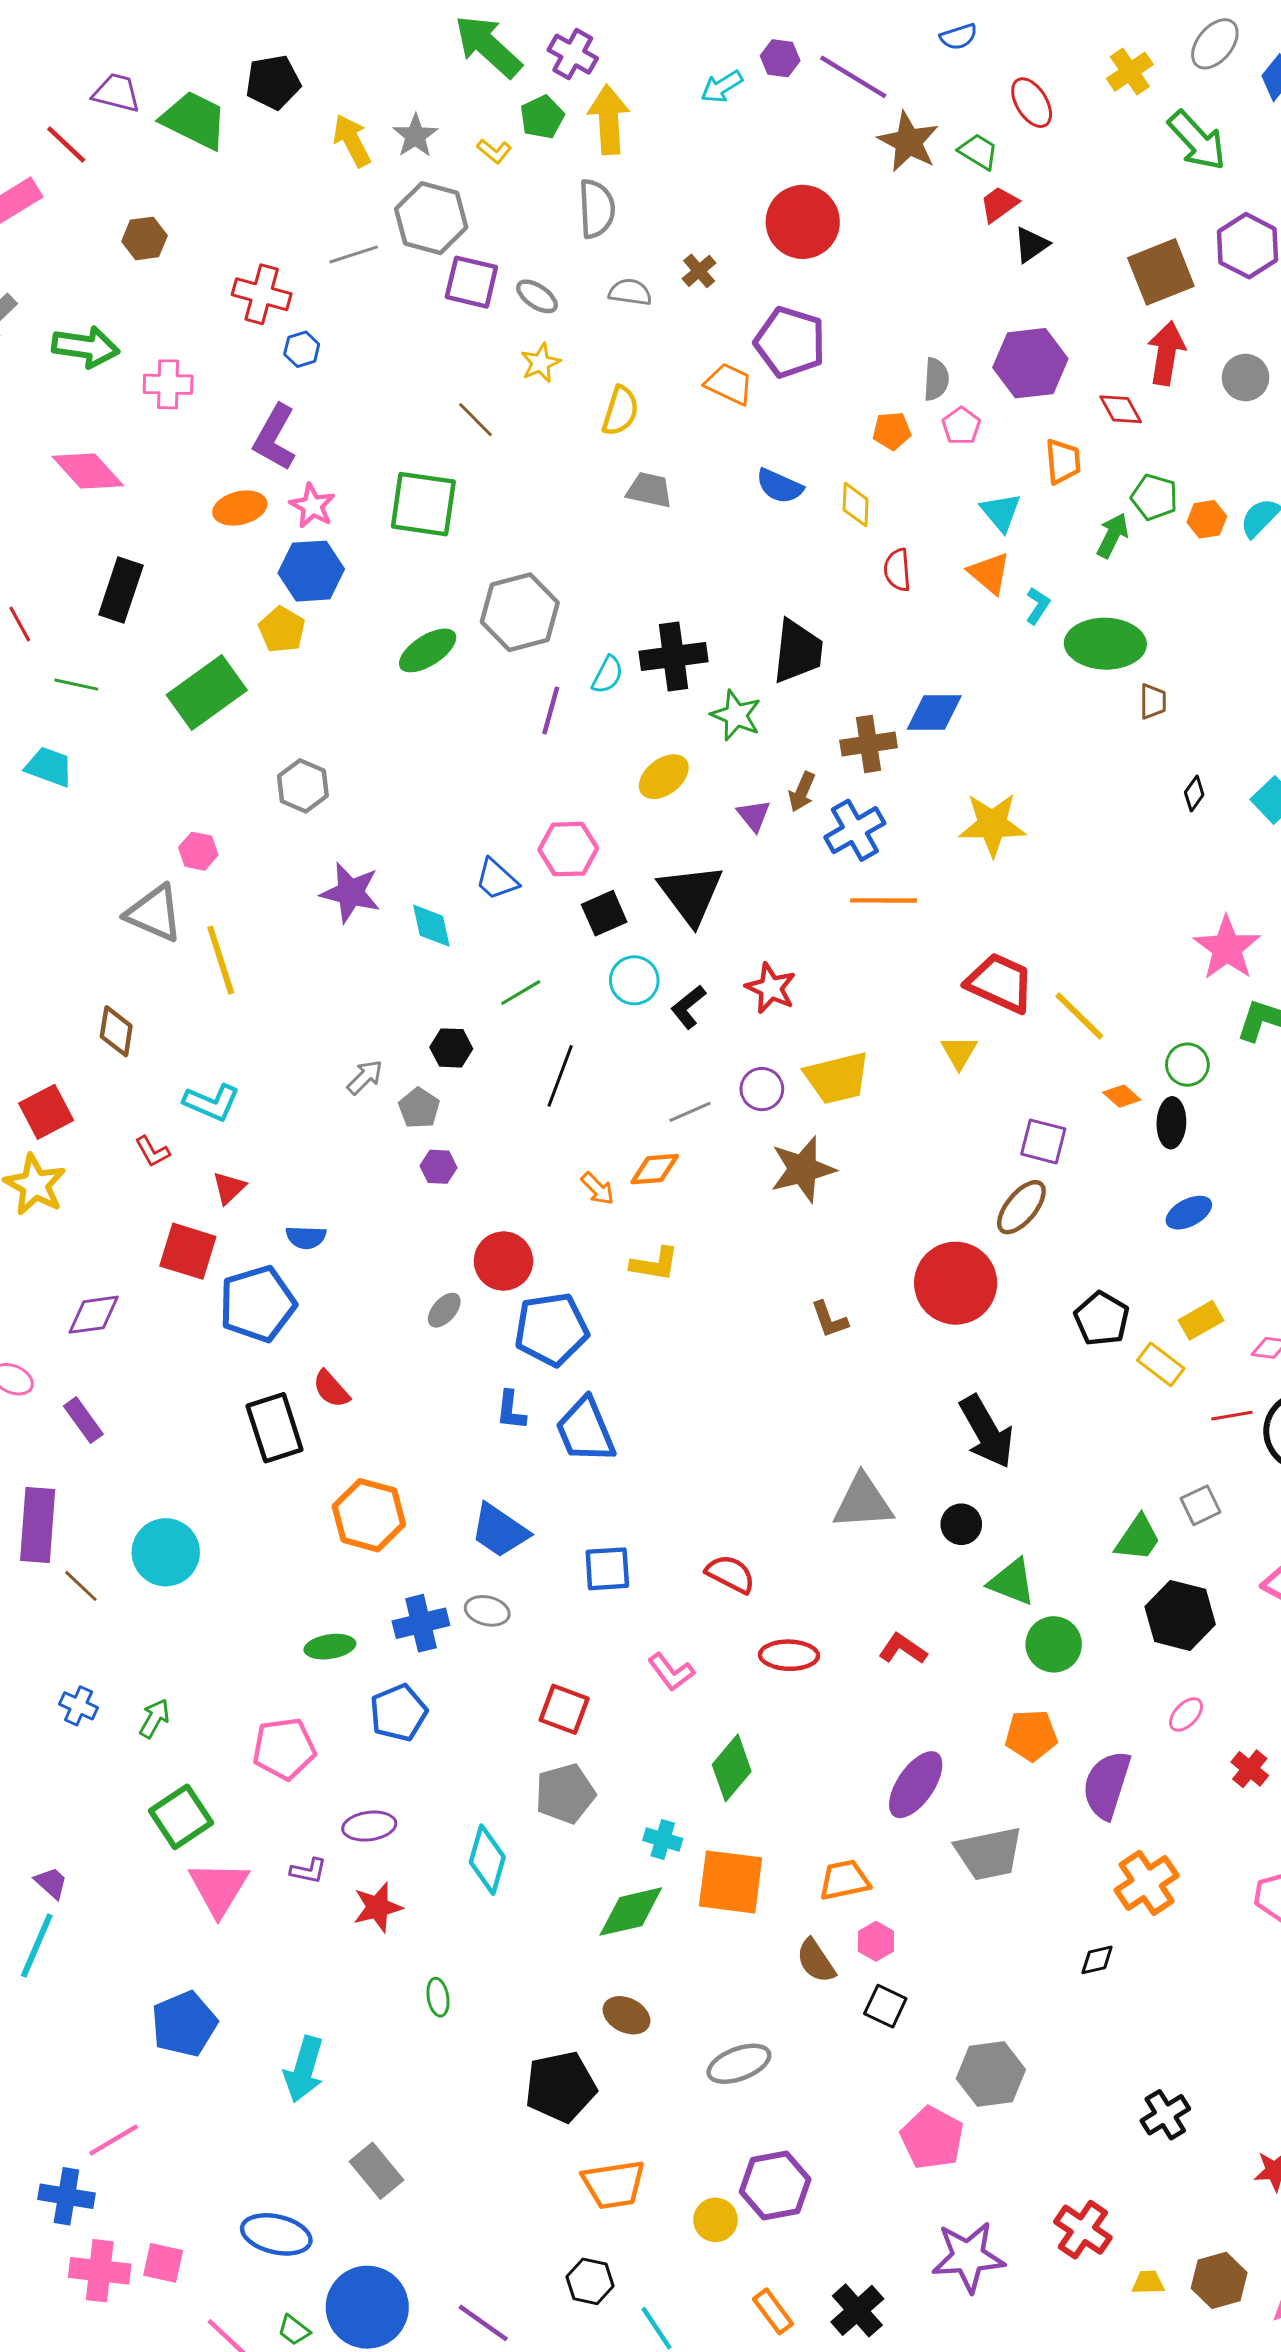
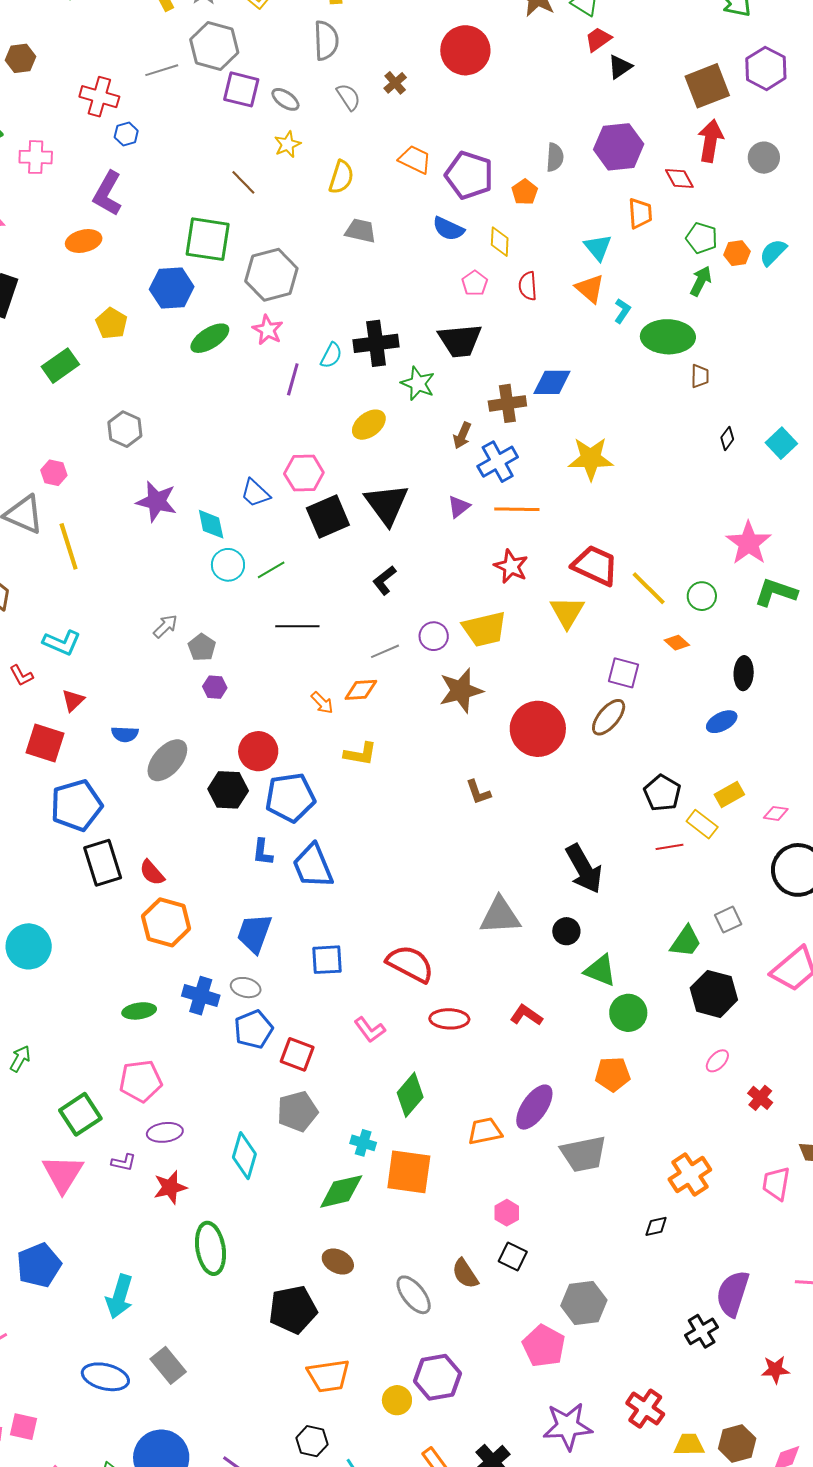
gray semicircle: (630, 292) -> (348, 97), turned 48
purple pentagon: (790, 342) -> (469, 175), moved
pink pentagon: (961, 426) -> (475, 283), moved
orange pentagon: (892, 431) -> (525, 192), turned -30
pink star: (312, 506) -> (268, 330), moved
green arrow: (1113, 535) -> (701, 281), moved
blue hexagon: (311, 571) -> (172, 288), moved
gray hexagon: (520, 612) -> (271, 275), moved
black trapezoid: (798, 651) -> (460, 340), turned 78
green rectangle: (207, 693) -> (60, 366), size x0.7
purple triangle: (754, 815) -> (459, 507), moved, turned 30
black square: (604, 913) -> (328, 517), size x1.4
cyan circle: (634, 980) -> (228, 565), moved
red star: (771, 988) -> (511, 566), moved
black hexagon: (451, 1048) -> (228, 790), moved, size x1.4
yellow triangle: (959, 1052) -> (567, 612), size x1.4
green circle: (1187, 1065) -> (702, 596), moved
black line: (560, 1076) -> (297, 626), turned 69
black ellipse: (1171, 1123) -> (744, 673), moved
red circle: (956, 1283) -> (538, 729), moved
blue pentagon: (258, 1304) -> (76, 805), moved
gray ellipse: (444, 1310) -> (167, 760), moved, size x1.8
red semicircle: (331, 1389) -> (152, 873), moved
red line: (1232, 1416) -> (670, 847), moved
blue trapezoid: (500, 1531) -> (254, 933), turned 75
red semicircle: (730, 1574) -> (410, 964), size x1.4
blue cross: (421, 1623) -> (201, 996), turned 30
blue pentagon: (398, 1713) -> (254, 1029), moved
pink pentagon: (284, 1749) -> (141, 1081), moved
purple semicircle: (1107, 1785) -> (733, 1294), moved
green square: (181, 1817) -> (80, 1114), moved
orange trapezoid: (845, 1880) -> (485, 1131), moved
brown semicircle: (816, 1961) -> (465, 1274), moved
green ellipse: (438, 1997) -> (211, 1248), size x2.0
gray ellipse: (739, 2064) -> (414, 1295), turned 72
blue ellipse: (276, 2234) -> (105, 1377), moved
yellow trapezoid: (1148, 2283) -> (689, 1445), size x1.4

